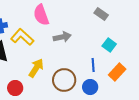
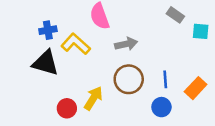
cyan square: (109, 45) -> (201, 31), moved, turned -32
yellow arrow: (36, 68) -> (93, 98), moved
brown circle: (64, 80) -> (129, 79), moved

